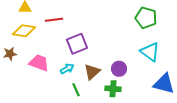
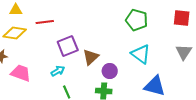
pink trapezoid: (39, 63) -> (21, 73), moved
brown triangle: (92, 72) -> (91, 57), moved

